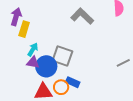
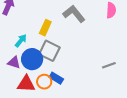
yellow rectangle: (24, 29) -> (45, 28), moved
purple triangle: (33, 62) -> (14, 62), moved

